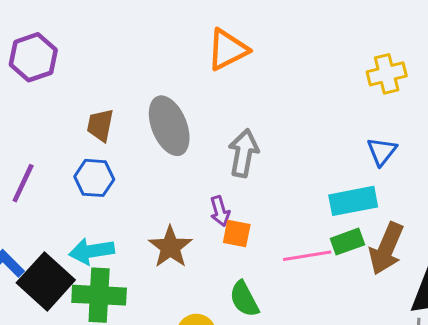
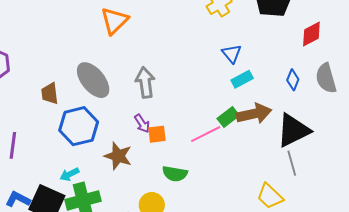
blue hexagon: (94, 178) -> (79, 126), moved, size x1.5
cyan rectangle: (353, 201) -> (242, 79), moved, size x0.7
brown arrow: (386, 249) -> (254, 114), turned -108
cyan arrow: (92, 251) -> (69, 174), size x0.7
green semicircle: (244, 299) -> (175, 174), turned -35

